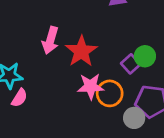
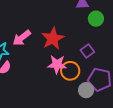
pink arrow: (50, 40) -> (22, 38), moved, turned 30
green circle: (145, 56) -> (96, 19), moved

